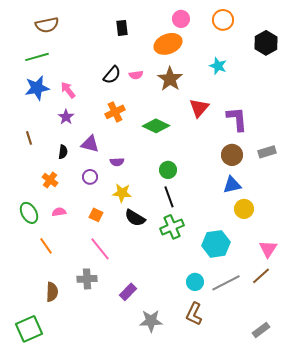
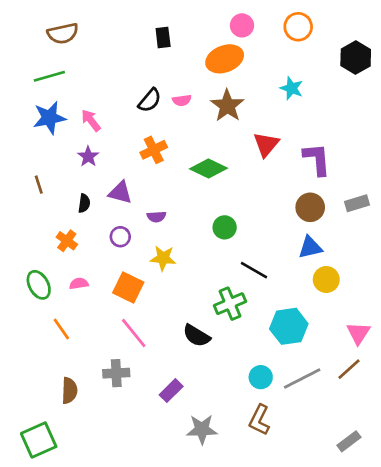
black line: (169, 197) -> (254, 270), moved, turned -40
orange square: (96, 215) -> (128, 288), size x1.6
black semicircle: (135, 218) -> (197, 336), moved

